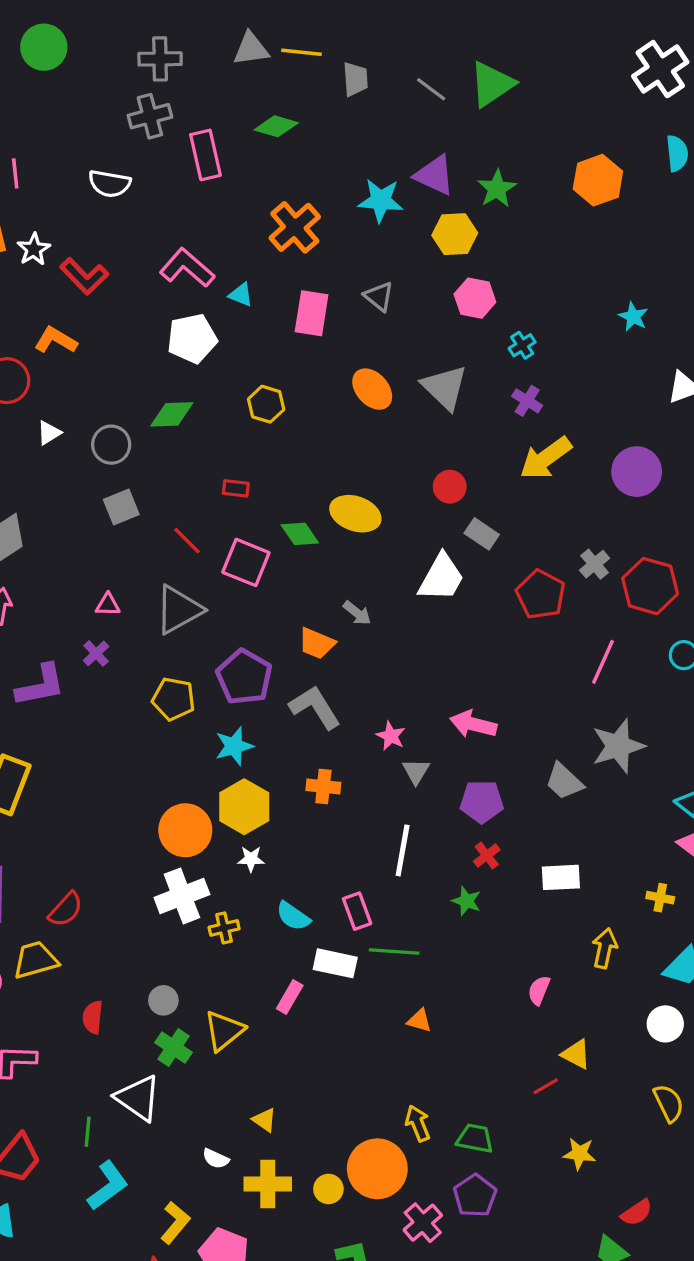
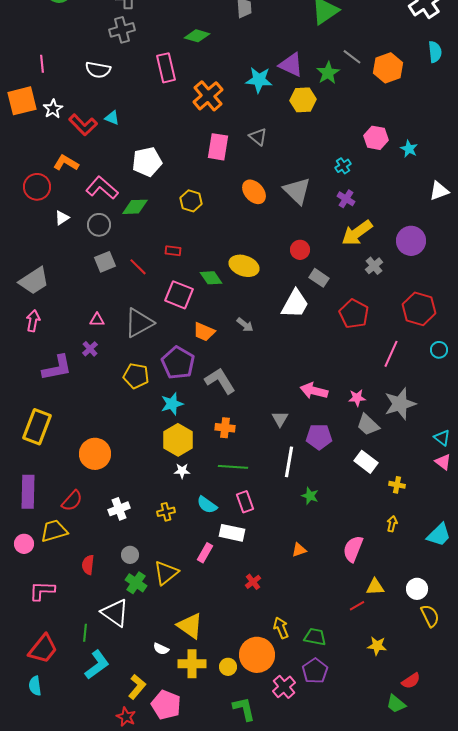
gray line: (431, 89) -> (352, 57), moved
pink rectangle: (206, 155) -> (166, 68), moved
pink L-shape: (187, 268) -> (102, 188), moved
cyan triangle: (241, 295) -> (112, 118), moved
pink hexagon: (475, 298) -> (376, 138), moved
red line: (187, 541) -> (138, 267), moved
gray cross: (595, 564) -> (374, 266), moved
orange trapezoid: (317, 643) -> (204, 332), moved
pink star: (391, 736) -> (357, 398), moved, turned -30
orange circle: (185, 830) -> (95, 454), moved
white line: (403, 850) -> (289, 462), moved
red cross: (487, 856) -> (253, 582), moved
white rectangle: (561, 877) -> (366, 462), moved, turned 40
white cross: (182, 896) -> (119, 509), moved, size x0.7
yellow cross: (660, 898) -> (397, 485), moved
yellow arrow: (605, 948) -> (392, 524), size x0.7
green line: (394, 952) -> (233, 467), moved
pink semicircle: (539, 990) -> (353, 549), size x1.5
orange triangle: (419, 1021) -> (299, 550), moved, turned -35
white circle: (665, 1024) -> (417, 589), moved
yellow triangle: (576, 1054) -> (375, 587), turned -30
yellow triangle: (264, 1120) -> (190, 626), size x1.8

